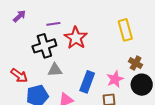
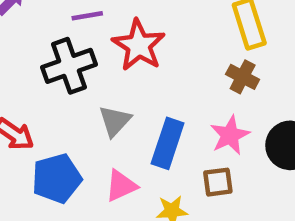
brown cross: (136, 63) -> (243, 77), moved
gray triangle: (55, 70) -> (115, 121), moved, turned -42

